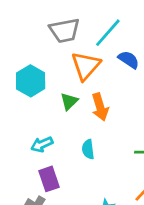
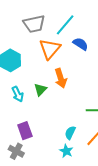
green triangle: (69, 101) -> (40, 90), moved
cyan arrow: (42, 144) -> (18, 94), moved, turned -91
cyan semicircle: (88, 149) -> (70, 133), moved, turned 32

